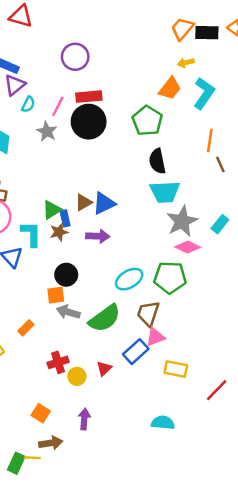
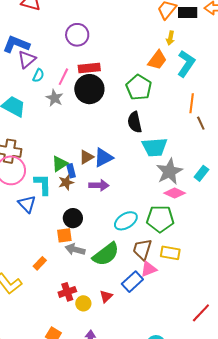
yellow arrow: (186, 63) -> (170, 38), turned -64
black semicircle: (157, 161) -> (135, 122), moved
yellow rectangle: (176, 369) -> (170, 253), moved

